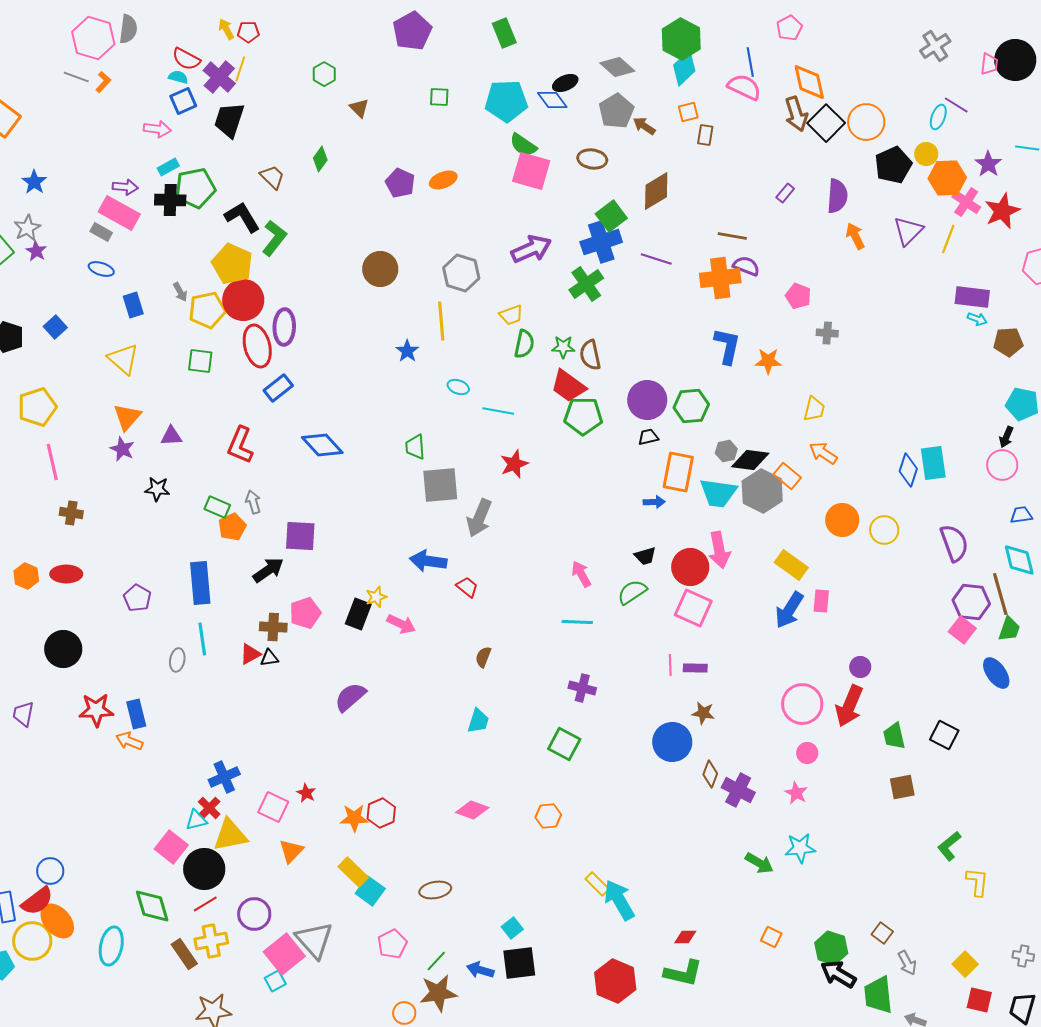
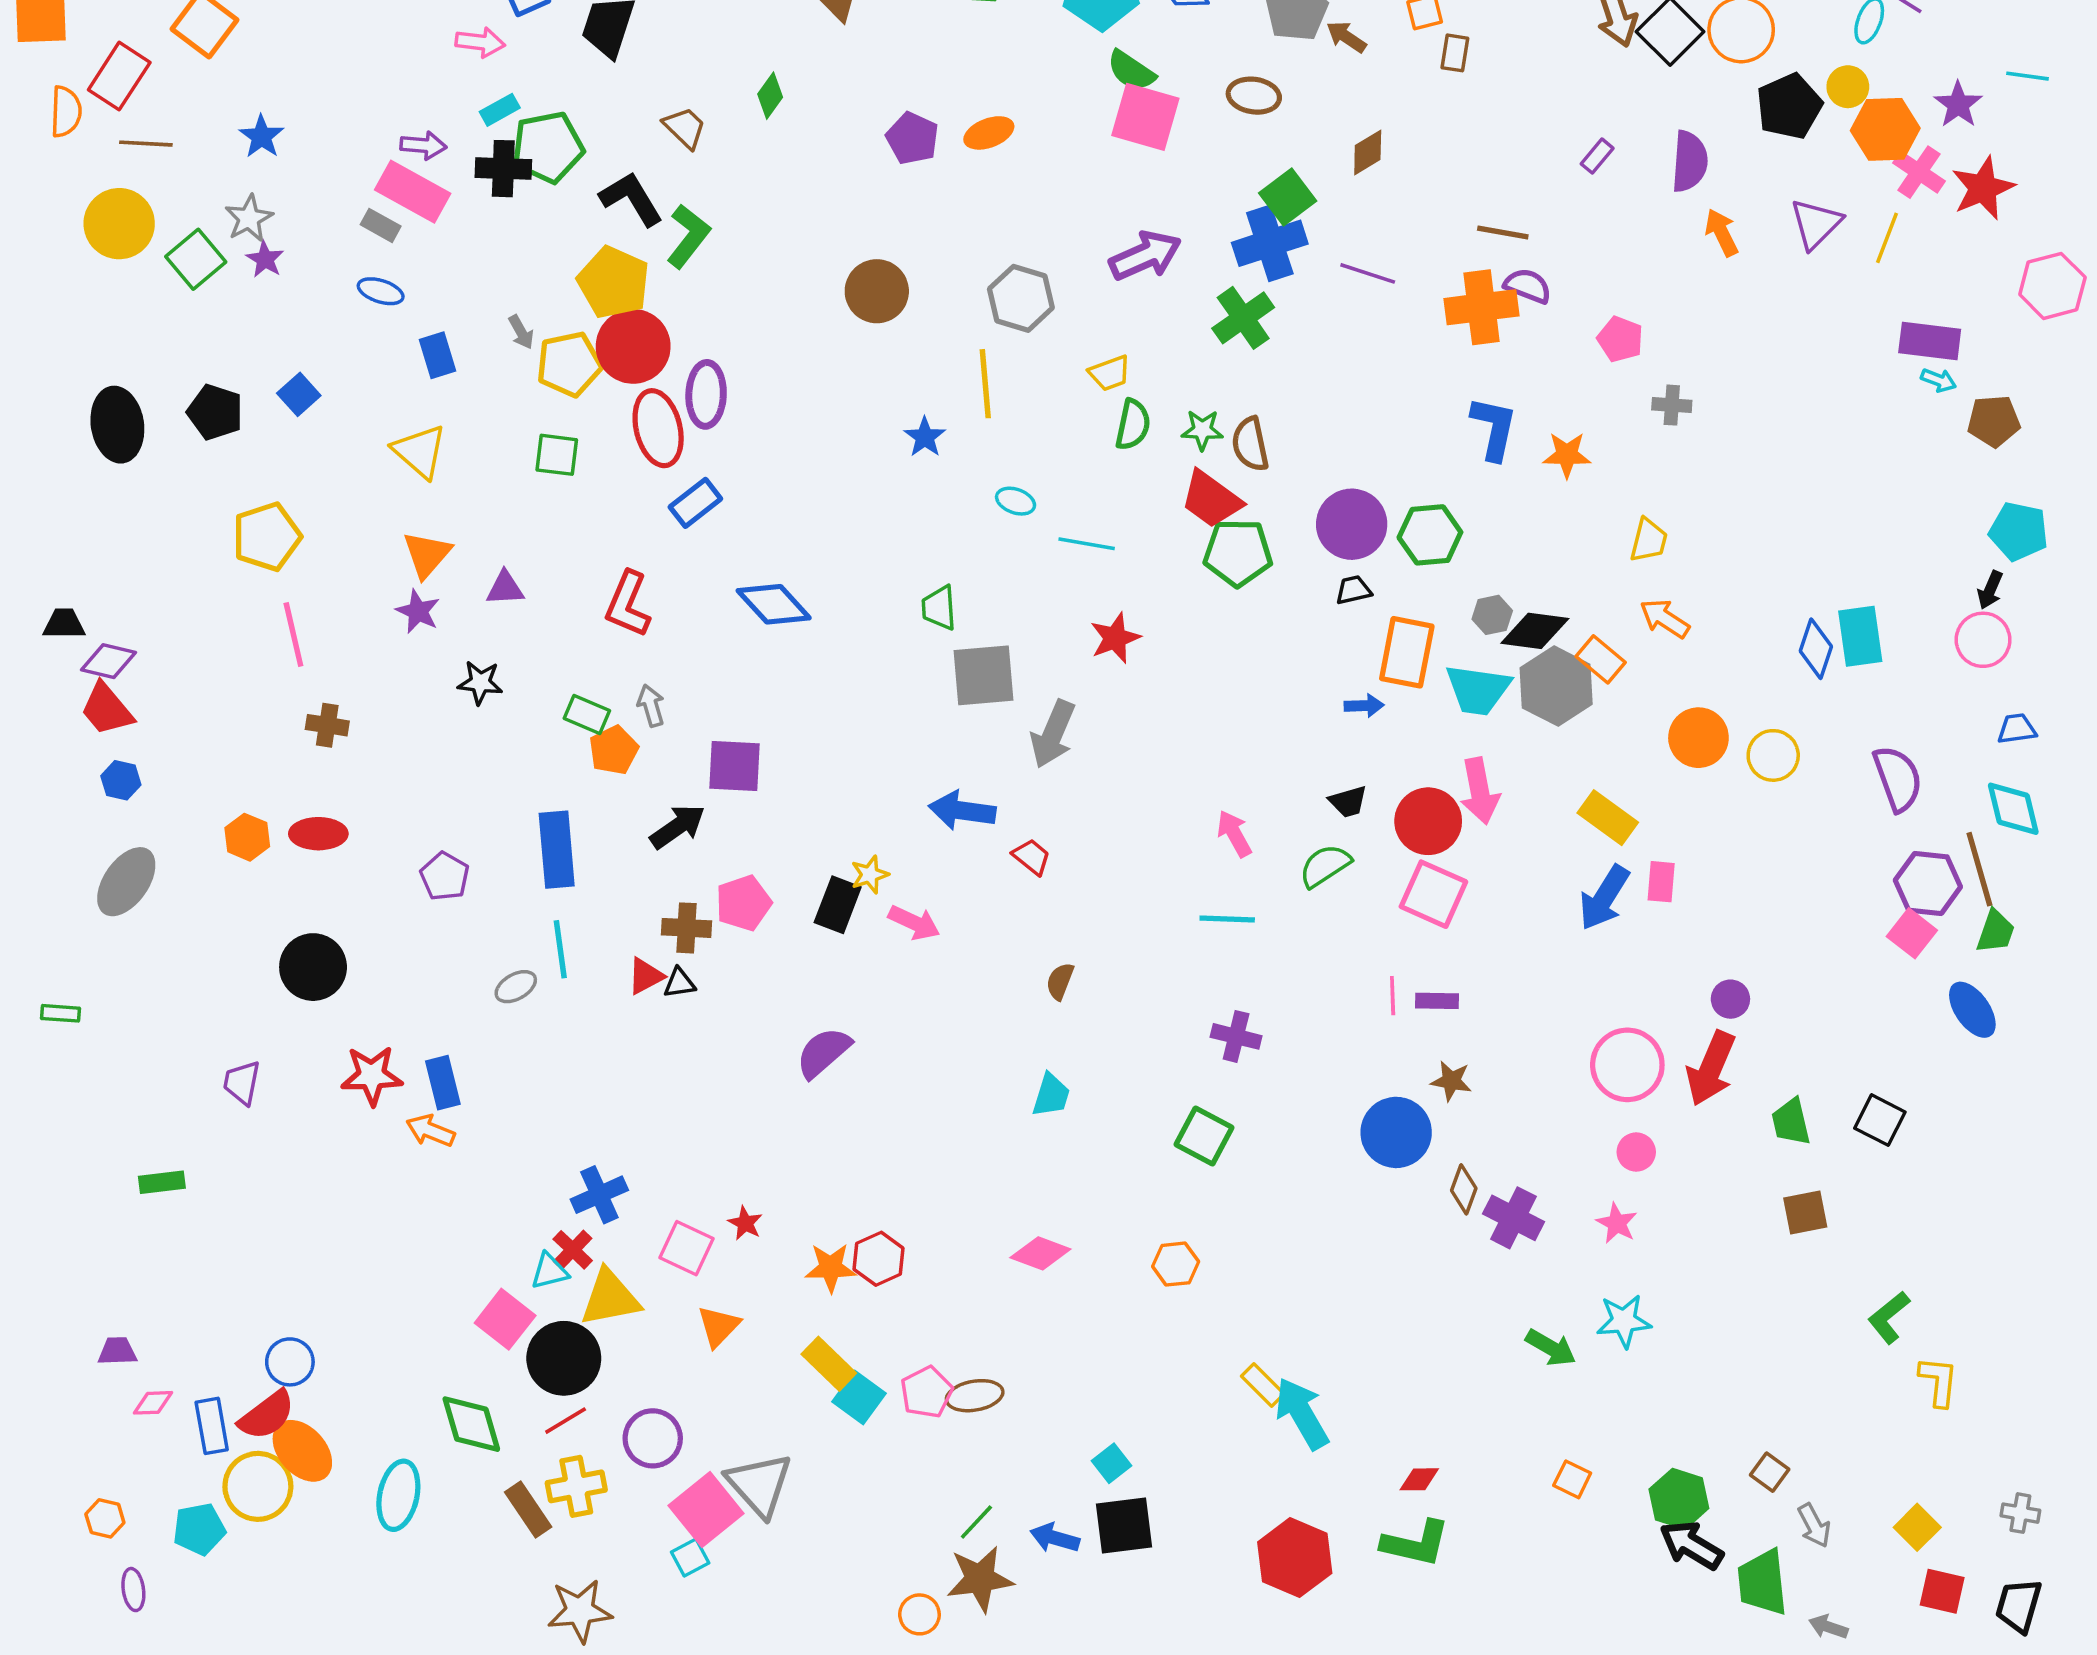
brown diamond: (656, 191) -> (1368, 153), size x0.7
gray ellipse: (177, 660) -> (516, 987), turned 50
pink pentagon: (392, 944) -> (927, 1392), moved

